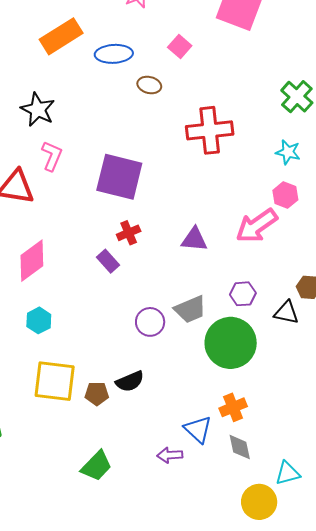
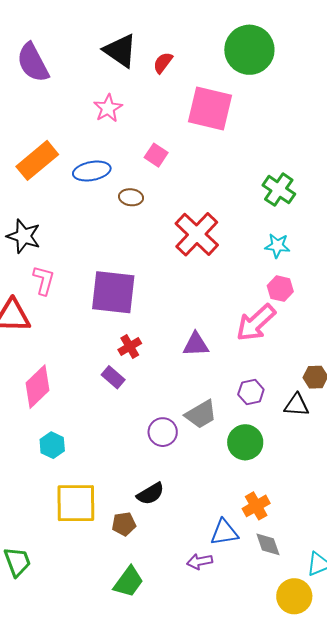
red cross: (210, 130) -> (197, 234), turned -33
green circle: (231, 343) -> (245, 442), size x0.7
brown pentagon: (97, 394) -> (124, 524), moved
blue triangle: (198, 429) -> (224, 532), turned -44

